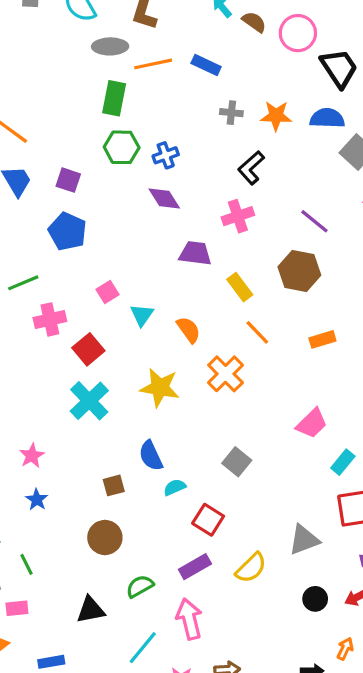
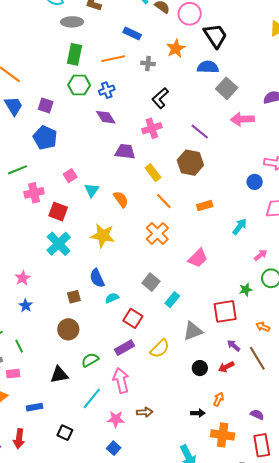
orange line: (153, 64) -> (113, 59), moved
orange star: (276, 116) -> (176, 48), moved, turned -30
red square: (88, 349) -> (58, 212), turned -30
orange cross: (226, 374) -> (157, 234), moved
cyan rectangle: (343, 462) -> (172, 300), moved

